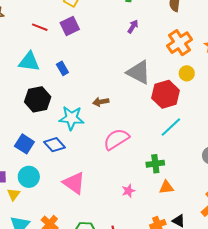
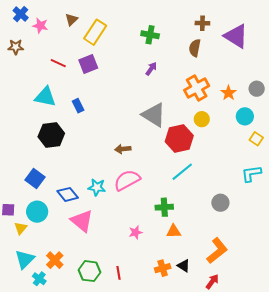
brown arrow: (101, 102) -> (123, 149), moved
cyan star: (71, 118) -> (97, 187), moved, size x0.7
blue diamond: (55, 145) -> (68, 194), moved

